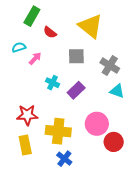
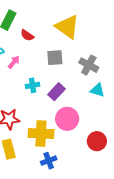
cyan cross: (53, 83) -> (33, 85), turned -32
pink circle: (97, 124) -> (67, 119), moved
blue cross: (64, 159) -> (49, 161), turned 35

